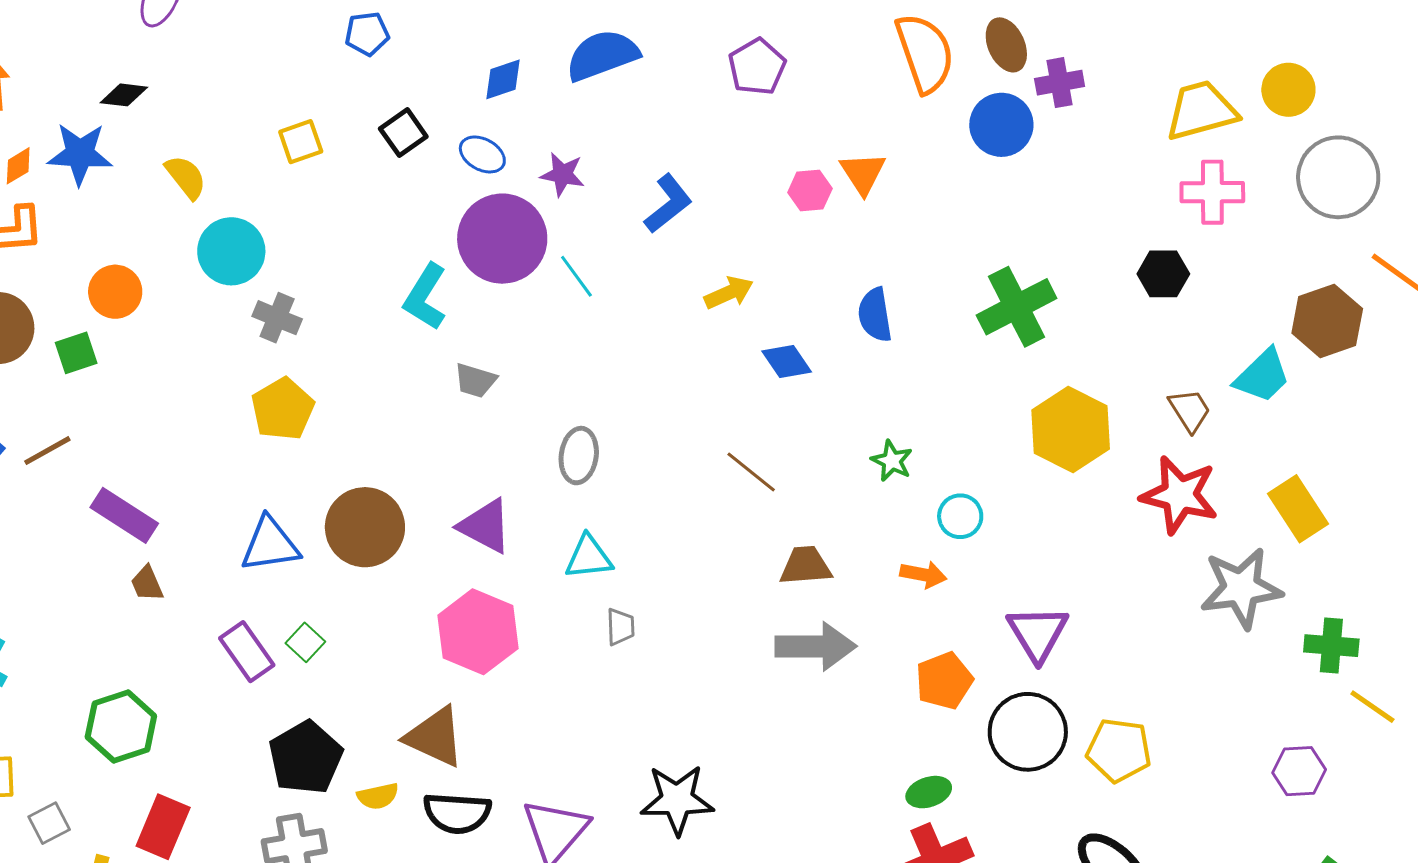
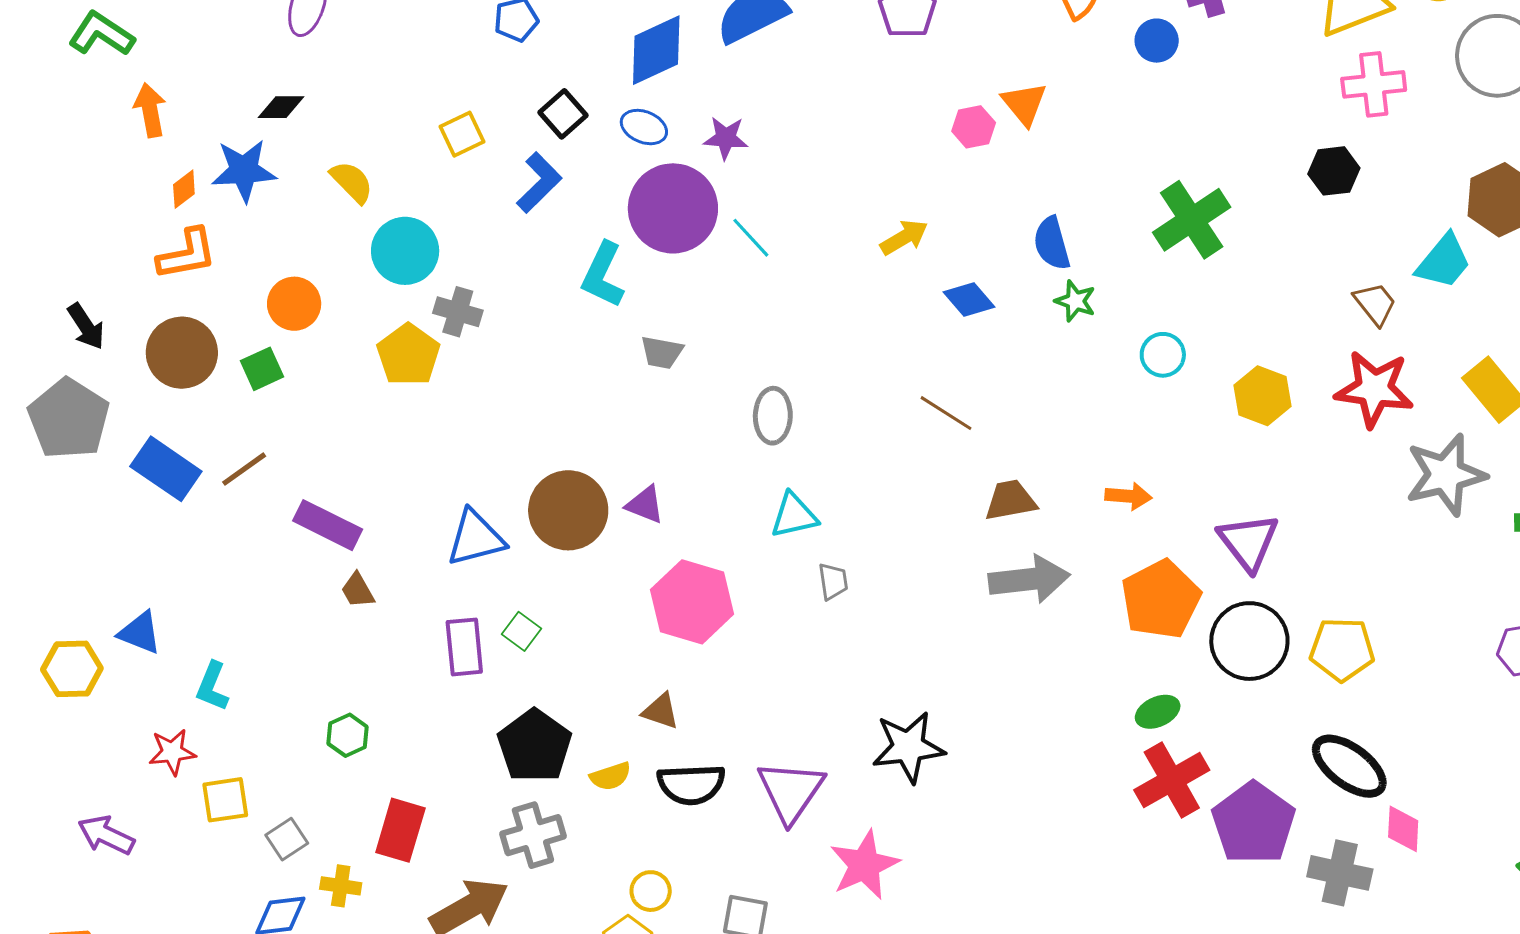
blue diamond: (503, 79) -> (656, 50), size x1.6
blue circle: (1001, 125) -> (1157, 41), size x0.7
blue L-shape: (668, 204) -> (539, 183), moved
yellow pentagon: (283, 409) -> (408, 355), moved
yellow hexagon: (1071, 430) -> (1262, 396), moved, size x0.7
green star: (892, 461) -> (1075, 301), moved
cyan circle: (960, 516) -> (1163, 355), moved
purple triangle: (485, 526) -> (645, 505), moved, size x0.7
purple rectangle: (247, 652) -> (464, 647), turned 36
orange pentagon: (944, 681) -> (1161, 599), size x1.4
green hexagon: (121, 727) -> (348, 735), size x0.6
brown triangle: (435, 737) -> (661, 711), size x0.6

